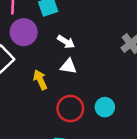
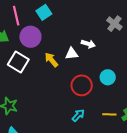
white arrow: (66, 42) -> (88, 44), moved
yellow arrow: (40, 80) -> (51, 60), moved

